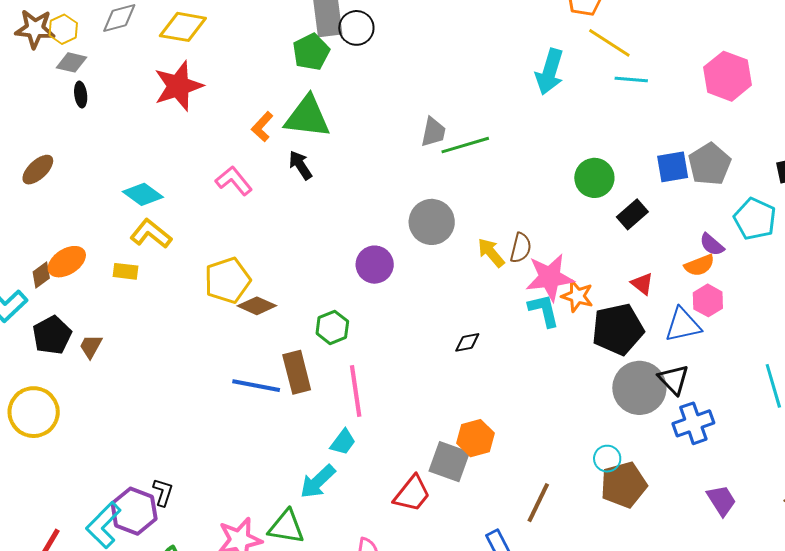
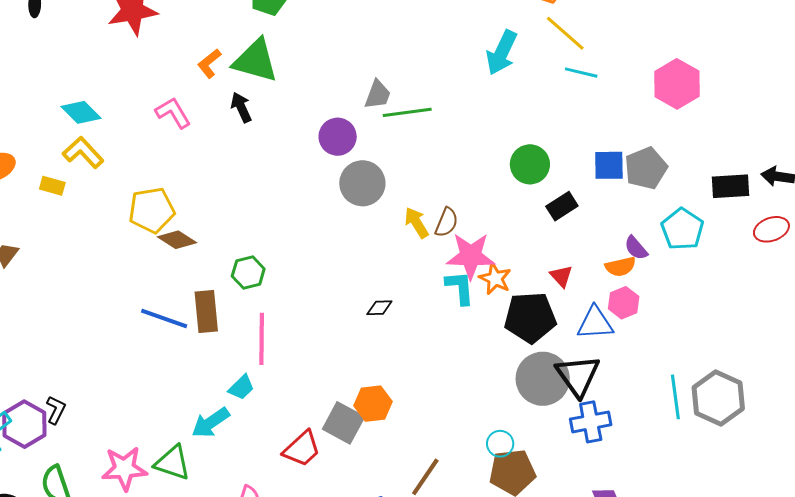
purple circle: (375, 265) -> (338, 137), moved
black triangle: (674, 379) -> (578, 376), size x1.4

